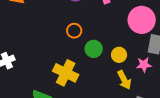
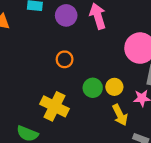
green circle: (94, 49) -> (93, 88), moved

